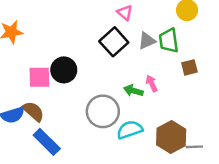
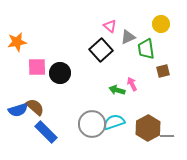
gray triangle: (147, 41) -> (128, 37), moved
pink square: (39, 77) -> (37, 67), moved
gray circle: (103, 111) -> (92, 124), moved

